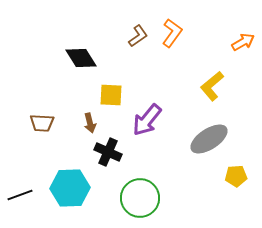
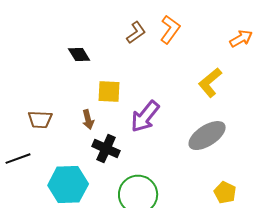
black diamond: (81, 58) -> (79, 55), size x0.7
yellow pentagon: (236, 176) -> (225, 193), moved, turned 30
black line: (20, 195) -> (18, 159), moved

